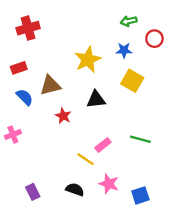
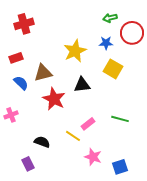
red circle: (154, 39) -> (132, 33), size x1.5
red star: (63, 116) -> (54, 99), size x1.6
black semicircle: (75, 190) -> (42, 142), moved

